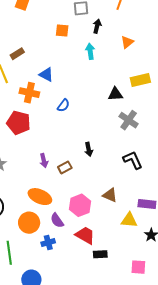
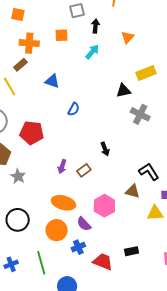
cyan arrow: (90, 51) -> (92, 52), turned 56
orange cross: (29, 93) -> (29, 43), moved
black L-shape: (133, 160) -> (149, 172), moved
purple arrow: (44, 161) -> (62, 167), turned 40
red trapezoid: (85, 235) -> (103, 262), moved

